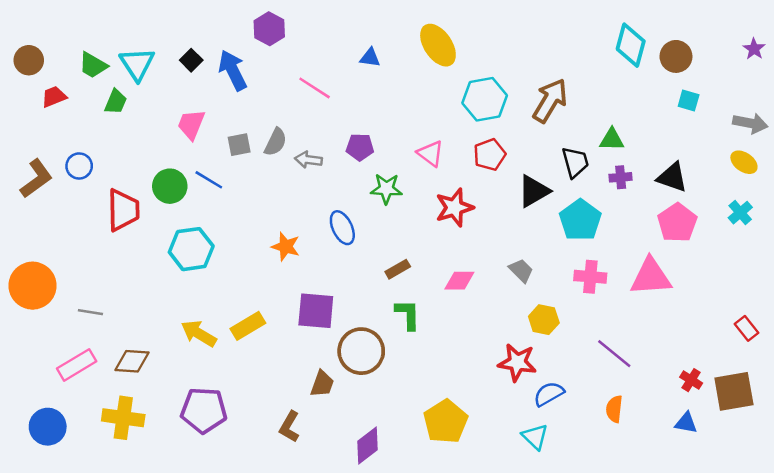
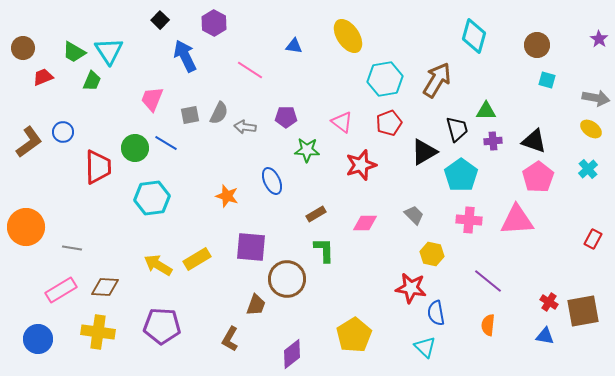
cyan diamond: (631, 45) -> (474, 36), moved
black square: (191, 60) -> (160, 20), moved
red rectangle: (747, 328) -> (593, 239), moved, turned 66
blue semicircle: (549, 394) -> (436, 313), turned -70

